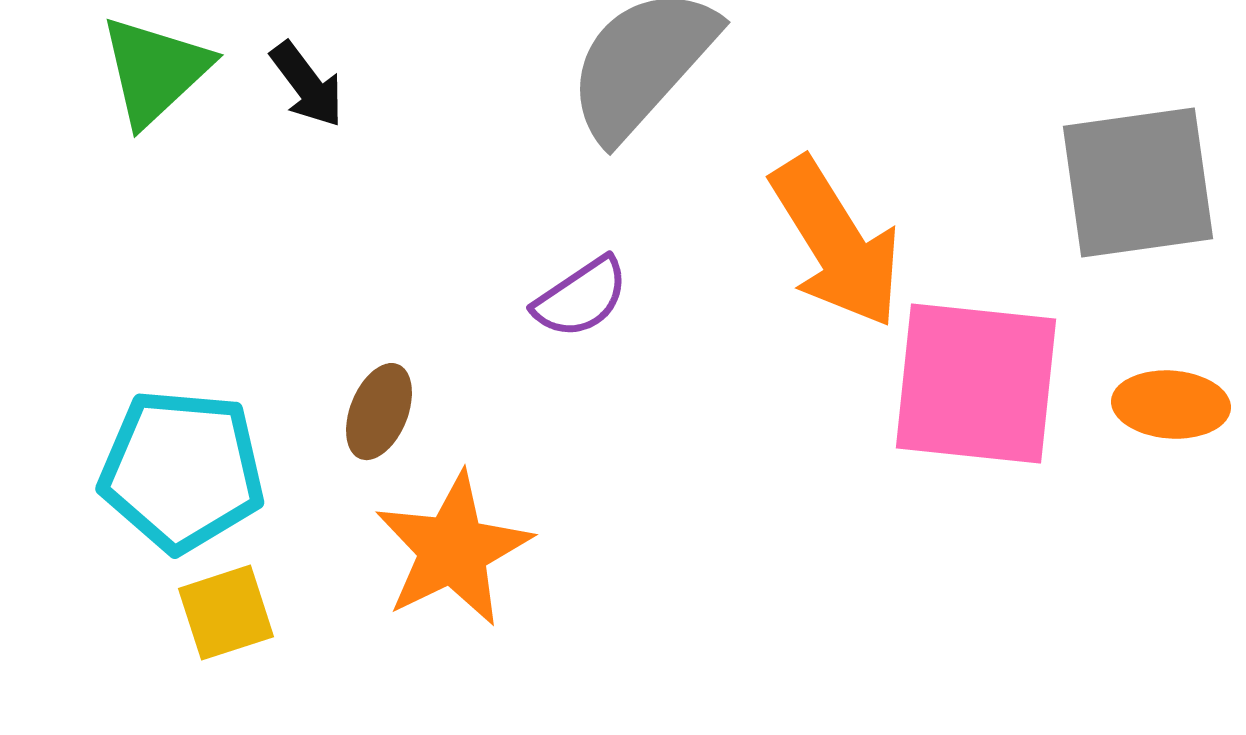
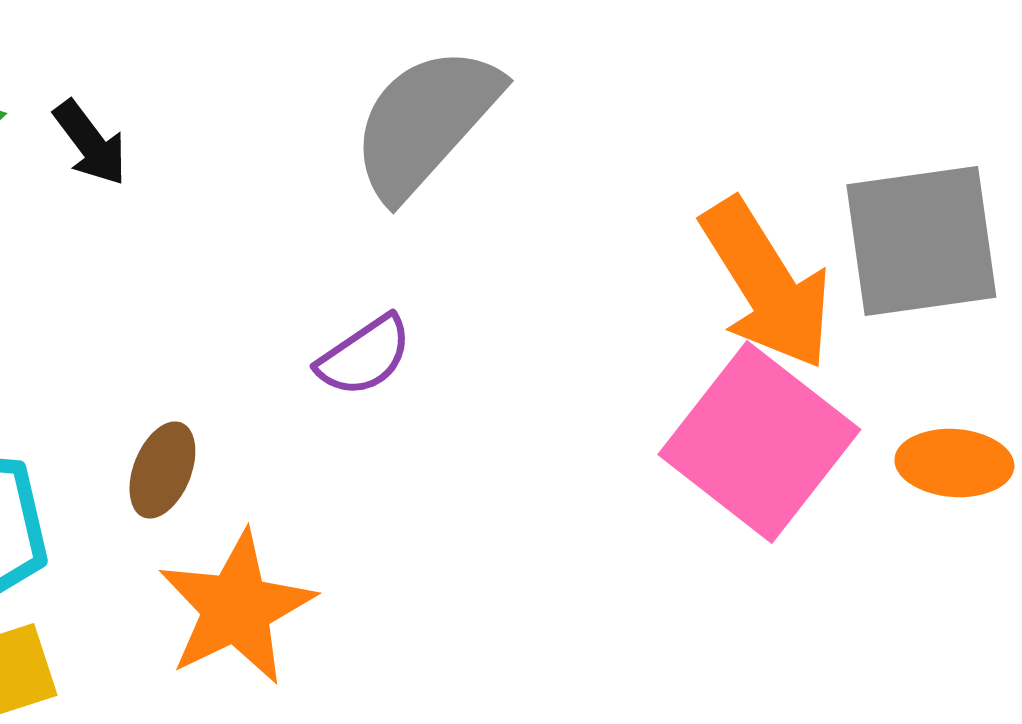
orange arrow: (836, 243) -> (766, 284), moved
pink square: (976, 384) -> (759, 442), turned 32

